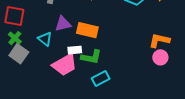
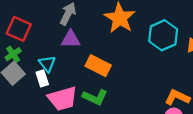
purple triangle: (63, 24) -> (71, 39), moved
white rectangle: (75, 50) -> (42, 78), moved, turned 64

